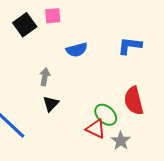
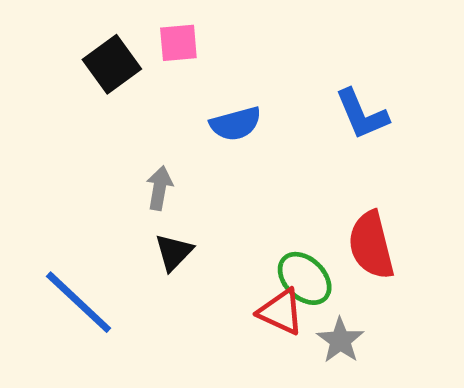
blue L-shape: (130, 46) -> (362, 114), turned -120

